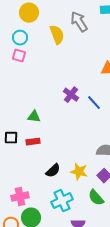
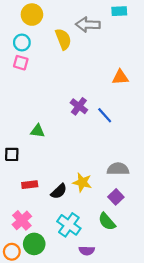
gray arrow: (79, 22) -> (88, 25), turned -55
red rectangle: (33, 142) -> (30, 185), moved
yellow star: (79, 172) -> (82, 182), moved
pink cross: (20, 197) -> (22, 220), turned -30
cyan cross: (62, 201) -> (69, 225), turned -30

